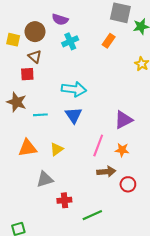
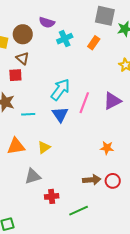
cyan cross: (70, 41) -> (65, 39), moved
cyan arrow: (74, 89) -> (60, 90), turned -60
purple triangle: (123, 120) -> (112, 101), moved
pink line: (98, 146) -> (84, 103), moved
brown arrow: (106, 172) -> (92, 180), moved

